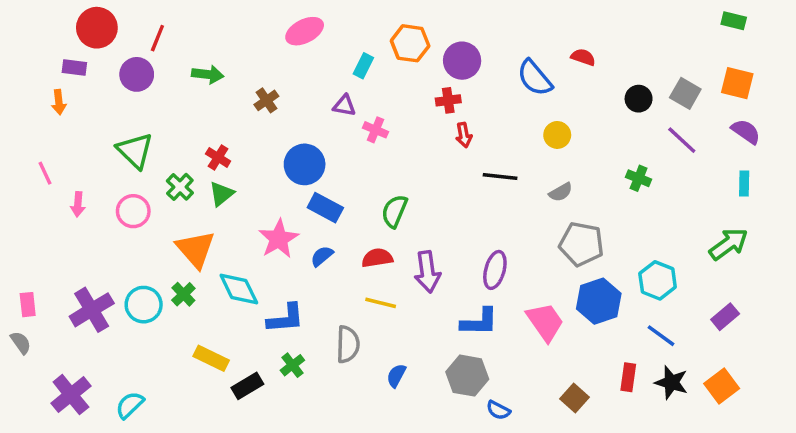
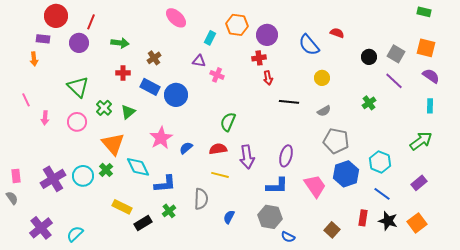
pink ellipse: (305, 31) -> (176, 18), turned 70
red cross: (218, 157) -> (123, 73), moved, turned -32
green cross: (639, 178) -> (369, 103), turned 32
blue rectangle: (325, 208) -> (150, 87), moved

